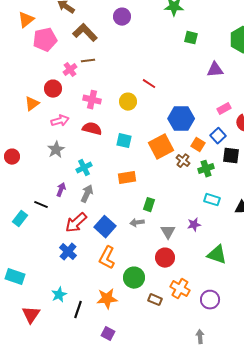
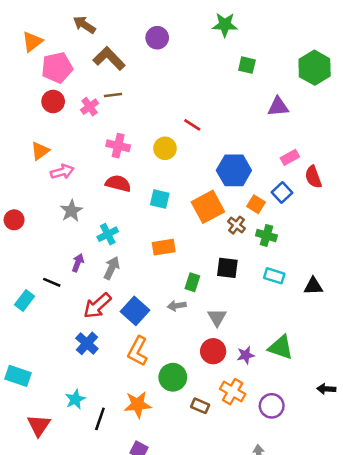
red circle: (53, 89) -> (53, 101), moved
pink arrow: (60, 121) -> (62, 172), moved
black square: (231, 156) -> (227, 268), moved
green cross: (206, 169) -> (266, 235), turned 35
purple star: (194, 225) -> (246, 355), moved

